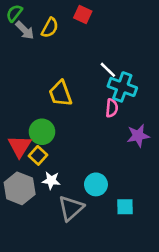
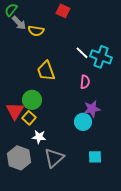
yellow semicircle: (50, 28) -> (36, 31), moved, turned 70
cyan cross: (122, 87) -> (101, 57), moved
purple star: (138, 136) -> (92, 109), moved
cyan circle: (96, 184) -> (83, 122), moved
gray hexagon: (20, 188) -> (19, 158), moved

